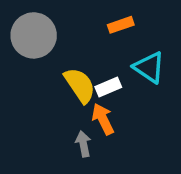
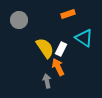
gray circle: (34, 35) -> (19, 20), size x0.7
white rectangle: (108, 87) -> (61, 49), turned -40

